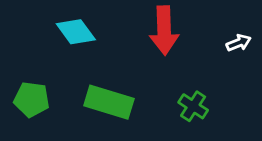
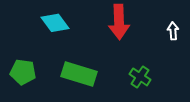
white arrow: (239, 43) -> (173, 31), turned -72

